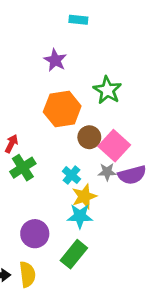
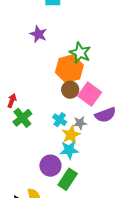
orange hexagon: (62, 109) -> (69, 69), moved
gray star: (107, 172) -> (80, 123), moved
purple circle: (35, 234) -> (50, 166), moved

